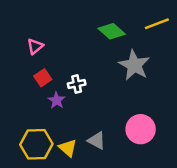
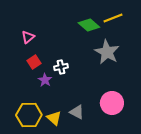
yellow line: (157, 24) -> (113, 18), moved

